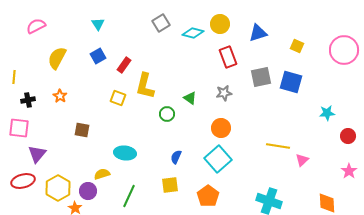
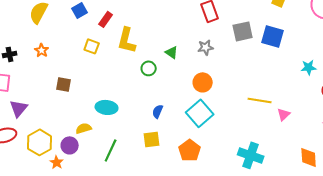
yellow square: (118, 98) -> (92, 46), moved

